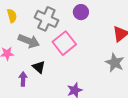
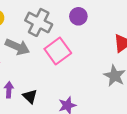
black triangle: (39, 67) -> (30, 96), moved

